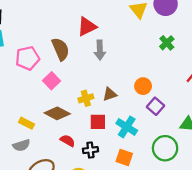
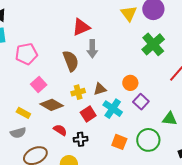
green cross: (167, 43) -> (153, 44), size x1.6
brown semicircle: (61, 49) -> (71, 61), moved
pink square: (52, 81) -> (39, 84), moved
red square: (98, 122) -> (88, 114), turned -35
cyan cross: (127, 127) -> (113, 109), moved
orange square: (124, 158) -> (119, 142), moved

